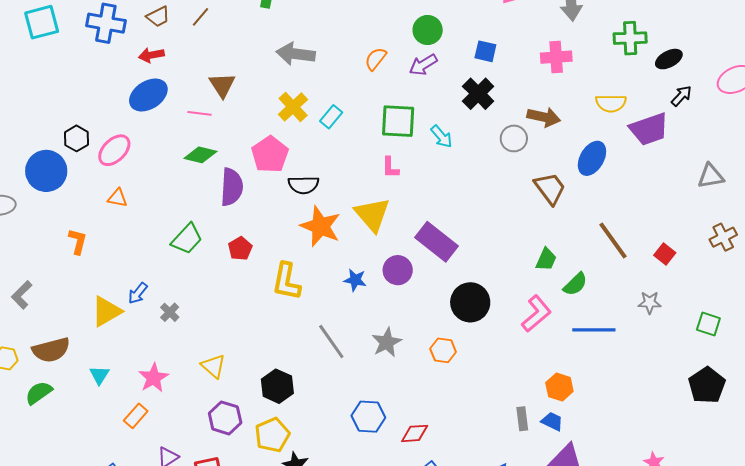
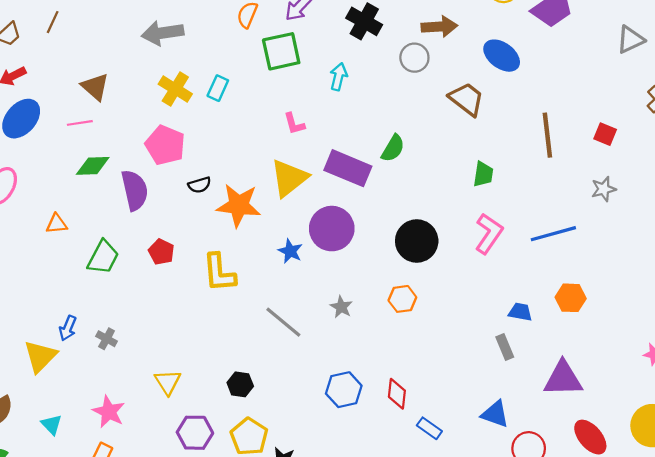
green square: (398, 121) -> (281, 51), moved
cyan arrow: (442, 137) -> (339, 77), turned -110
blue ellipse: (592, 158) -> (502, 56), turned -68
black semicircle: (303, 185) -> (199, 185), moved, size x0.7
orange triangle: (117, 198) -> (57, 224), moved
yellow triangle: (372, 215) -> (289, 178), turned 48
brown line: (613, 241) -> (547, 135), turned 45
purple rectangle: (436, 242) -> (348, 168), moved
purple circle: (398, 270) -> (332, 229), size x1.4
blue star: (355, 280) -> (290, 251), turned 30
green semicircle: (575, 284) -> (393, 148), moved
gray star: (387, 342) -> (341, 307), size x0.7
yellow triangle: (213, 366) -> (168, 382), turned 32
black hexagon: (277, 386) -> (240, 384), size x0.7
orange hexagon: (559, 387) -> (571, 298), moved
blue trapezoid: (552, 421) -> (520, 312), moved
red diamond: (415, 433) -> (397, 394), turned -64

